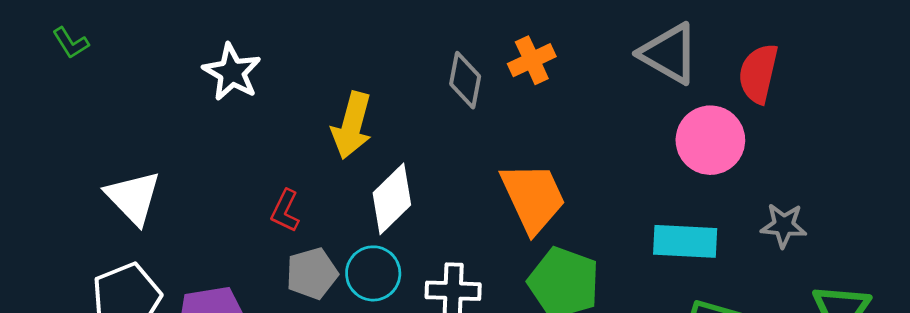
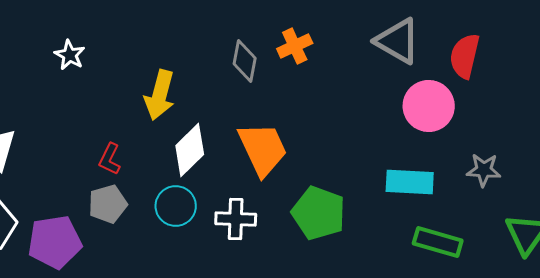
white star: (232, 72) -> (70, 55), size x0.7
orange trapezoid: (533, 197) -> (263, 149), moved
gray pentagon: (312, 273) -> (108, 204), moved

